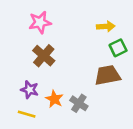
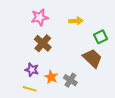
yellow arrow: (106, 26) -> (76, 21), moved
brown trapezoid: (107, 75) -> (92, 58), turned 55

